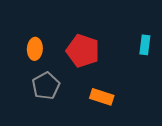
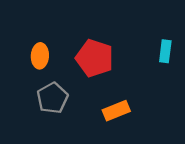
orange rectangle: (102, 97) -> (116, 111), turned -40

